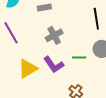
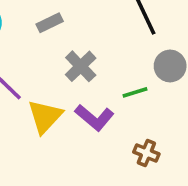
yellow triangle: (28, 69) -> (45, 116), moved

